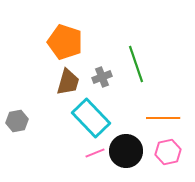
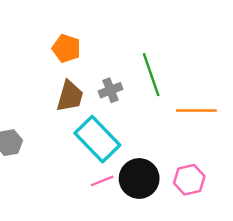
orange pentagon: (65, 42) -> (66, 48), size x0.7
orange line: (163, 118) -> (196, 110), moved

